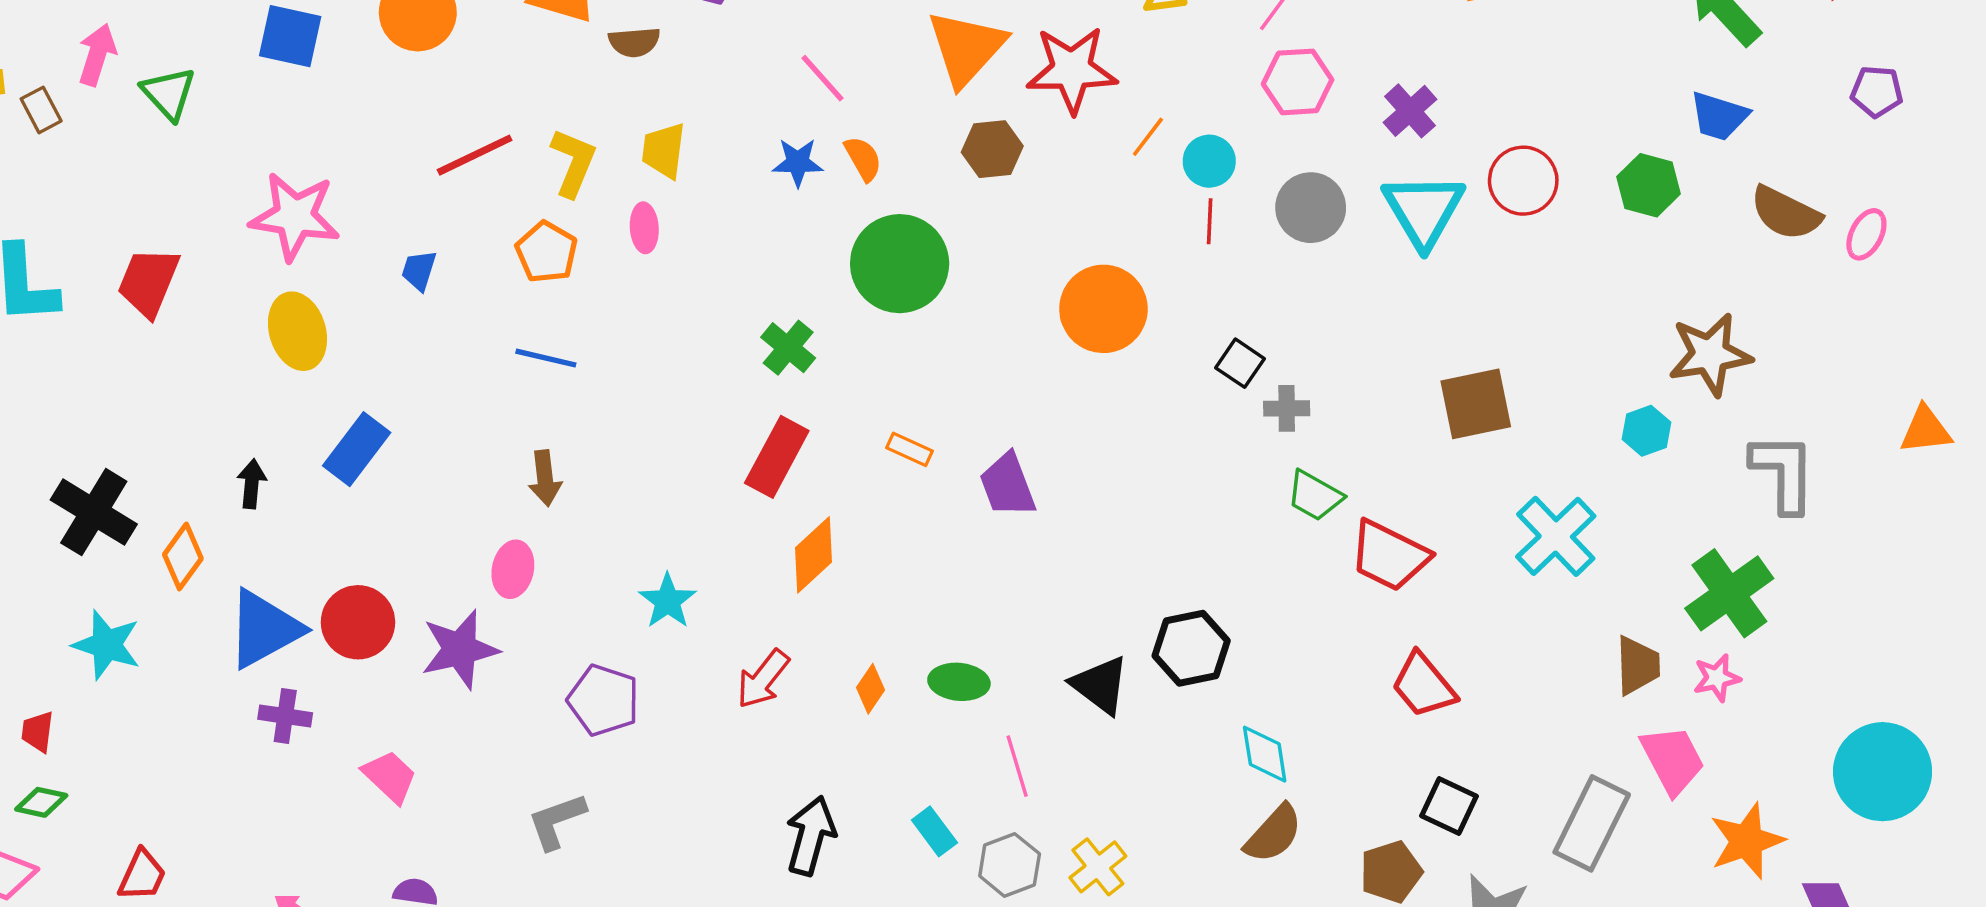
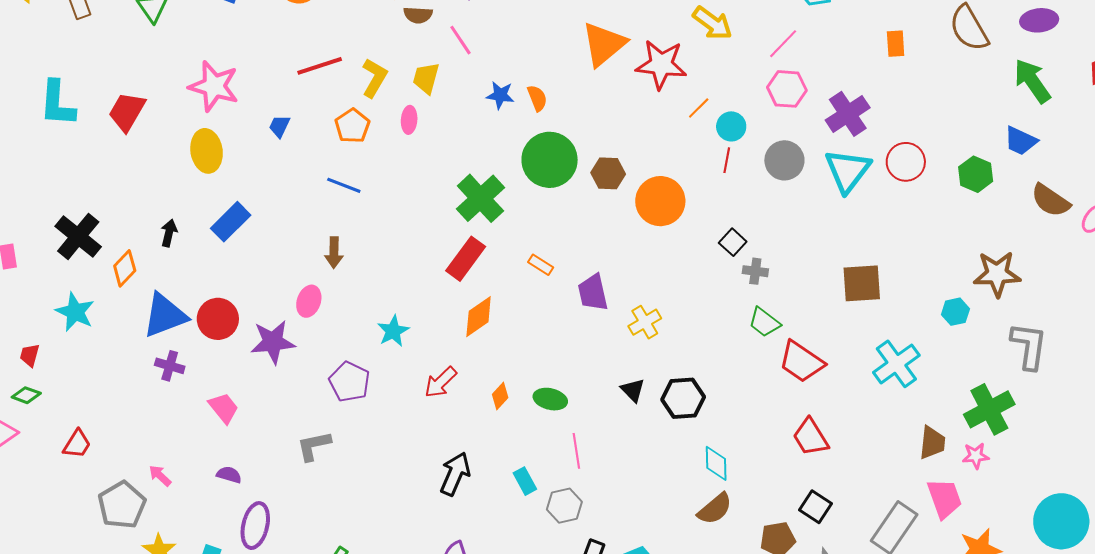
pink line: (823, 78) -> (461, 40), moved
purple cross: (1410, 111) -> (848, 114), size x1.4
brown hexagon: (992, 149) -> (608, 173), moved
green cross: (788, 348) -> (480, 198), size x1.6
black triangle: (1100, 685) -> (633, 390), moved, size x0.7
yellow cross: (1098, 867) -> (645, 322), moved

